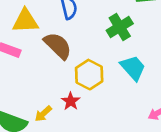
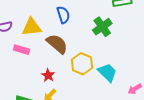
cyan trapezoid: (133, 68) -> (107, 72), moved
red star: (71, 101) -> (48, 75), moved

